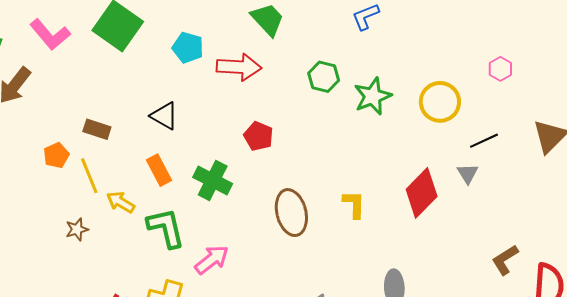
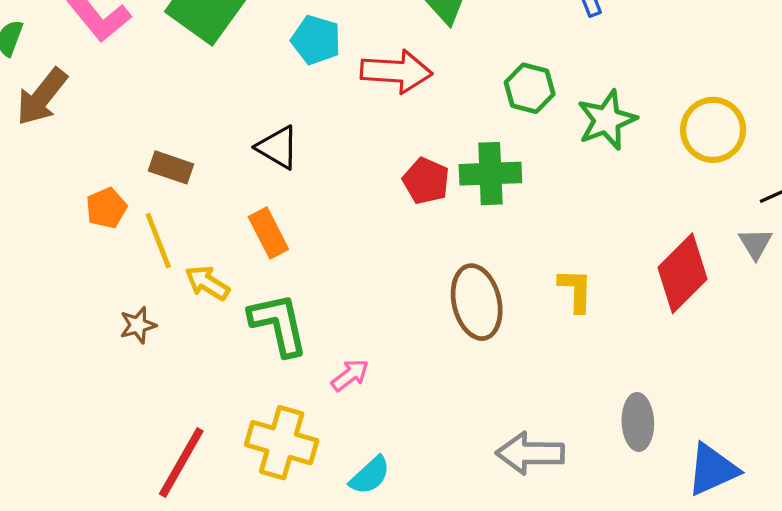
green cross: (213, 180) -> (490, 174), moved, turned -30
pink arrow: (212, 260) -> (350, 375), size x0.7

